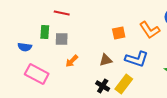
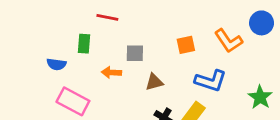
gray square: (62, 39) -> (135, 53), moved
brown triangle: (106, 60) -> (154, 82), moved
orange arrow: (72, 61) -> (111, 72), moved, turned 48

